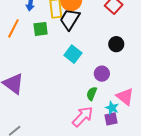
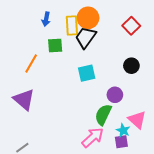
orange line: (13, 28) -> (31, 64), moved
cyan square: (73, 54) -> (87, 73), turned 36
green semicircle: (92, 94) -> (103, 115), size x1.5

